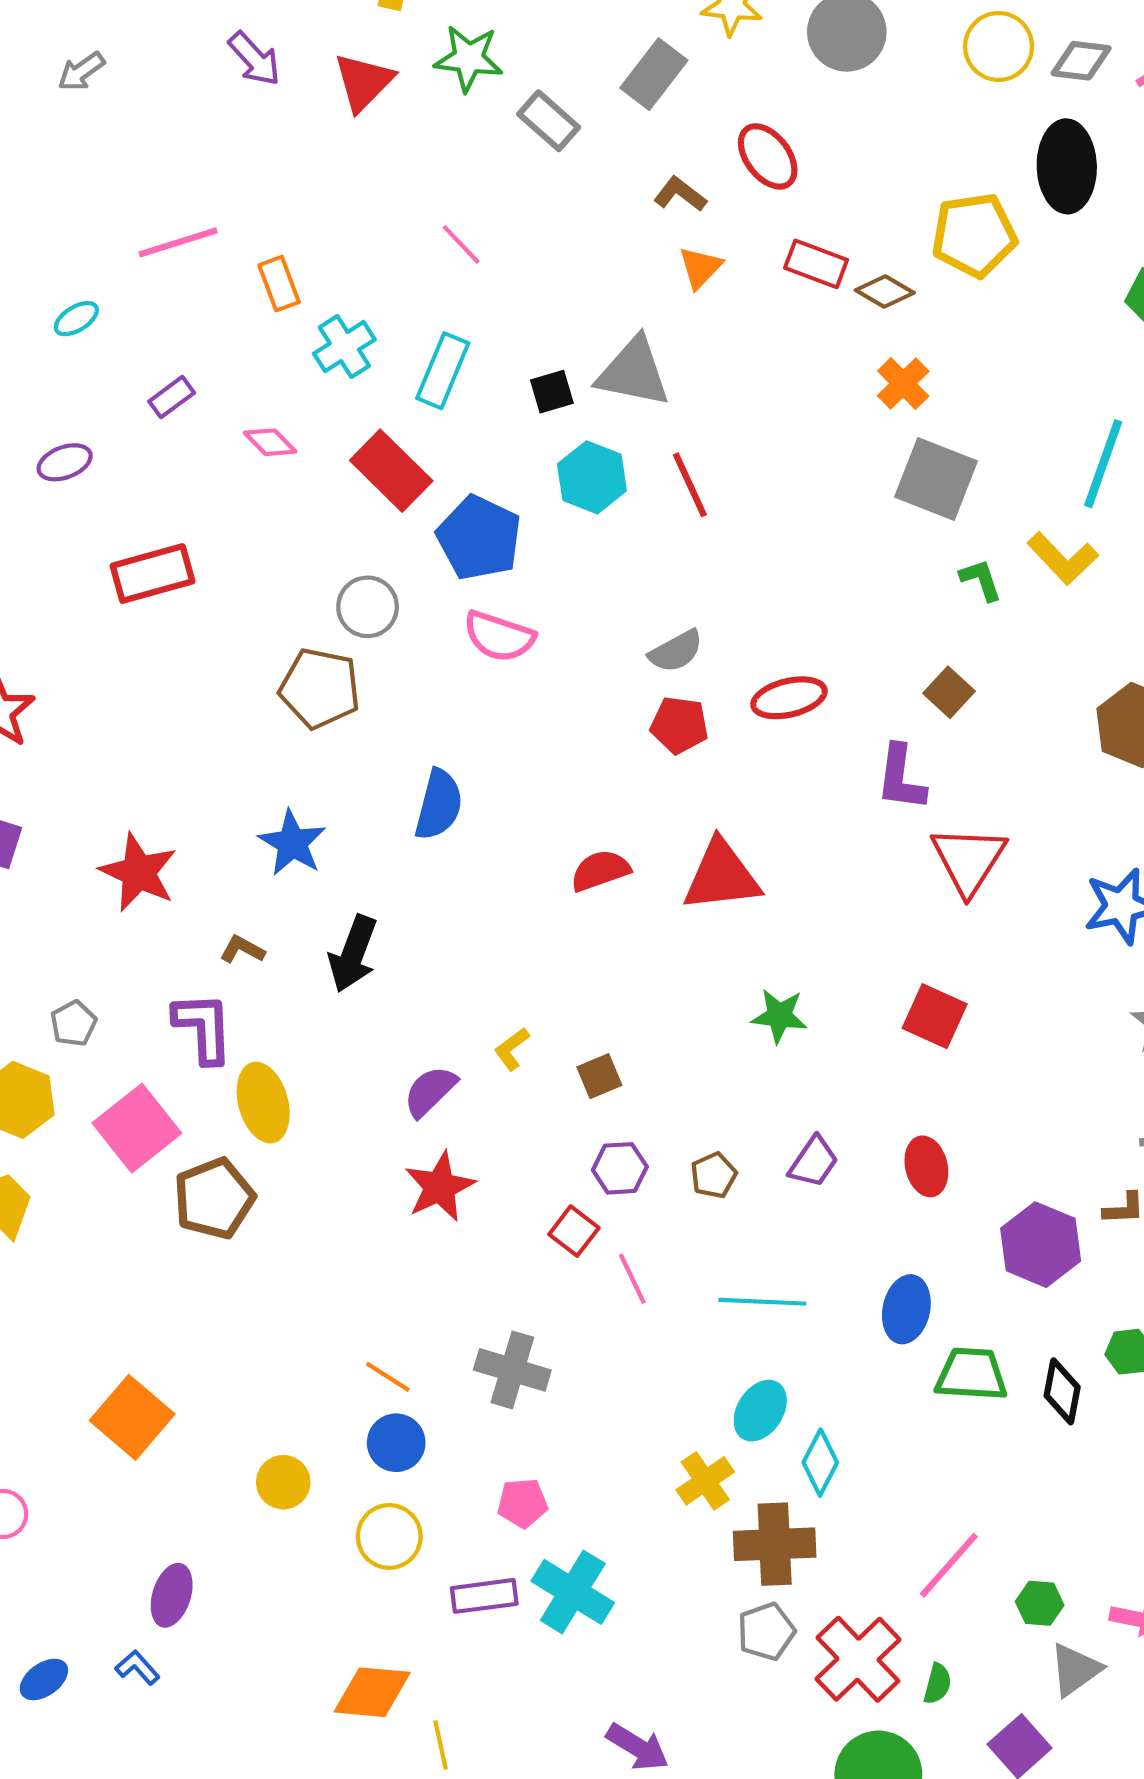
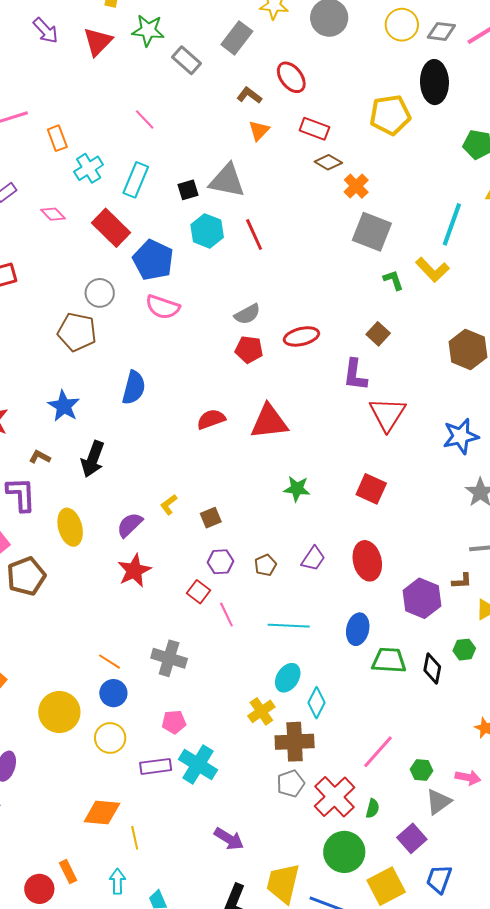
brown diamond: (885, 292) -> (328, 162), moved
yellow ellipse: (263, 1103) -> (70, 527), moved
red ellipse: (926, 1166) -> (367, 561), size x1.4
yellow circle: (283, 1482) -> (59, 712), size x1.6

